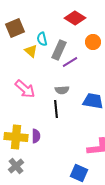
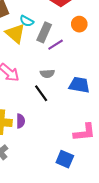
cyan semicircle: (42, 39) -> (27, 21), turned -48
yellow triangle: (31, 51) -> (15, 33), size x1.5
black line: (56, 109) -> (41, 93), turned -30

